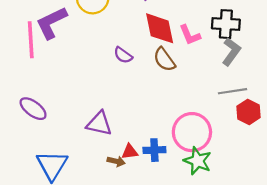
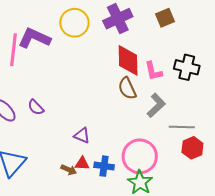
purple L-shape: (51, 23) -> (34, 38), turned 40
gray L-shape: (231, 52) -> (156, 105), moved
purple semicircle: (123, 55) -> (36, 107), moved
purple triangle: (99, 124) -> (82, 135), moved, size x0.7

